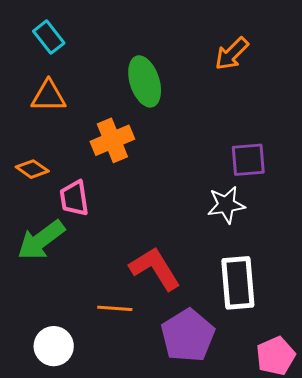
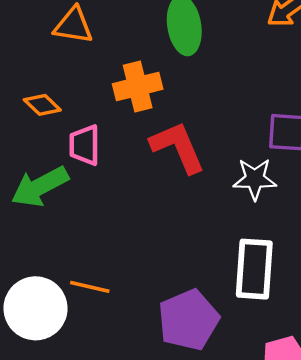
red L-shape: (155, 268) -> (178, 147), moved
orange line: (115, 308) -> (90, 287), moved
white circle: (54, 346) -> (36, 308), size x1.4

